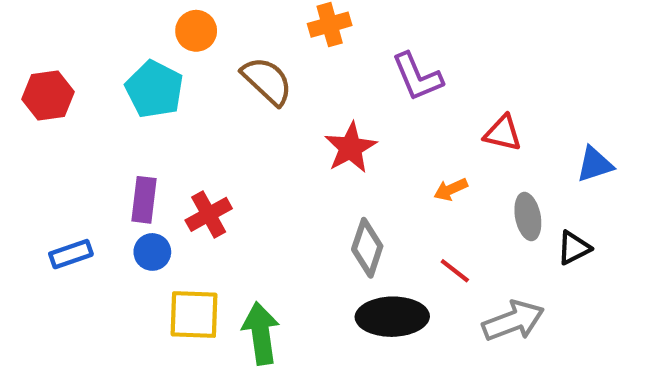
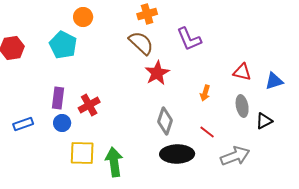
brown semicircle: (267, 81) -> (141, 43), moved
red triangle: (503, 133) -> (242, 72), moved
orange arrow: (451, 189) -> (205, 93), turned -49

